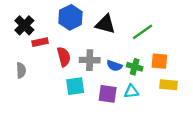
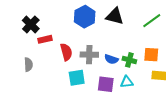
blue hexagon: (70, 17) -> (85, 17), moved
black triangle: (105, 24) -> (115, 16), moved
green line: (142, 32) -> (152, 21), moved

